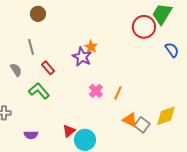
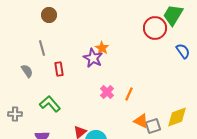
red rectangle: (48, 68) -> (59, 69), turned 32
green L-shape: (39, 91) -> (50, 104), moved
gray square: (142, 125) -> (153, 126), turned 35

